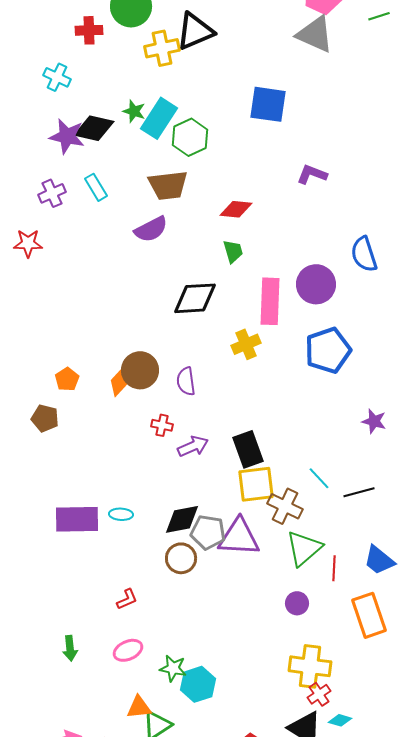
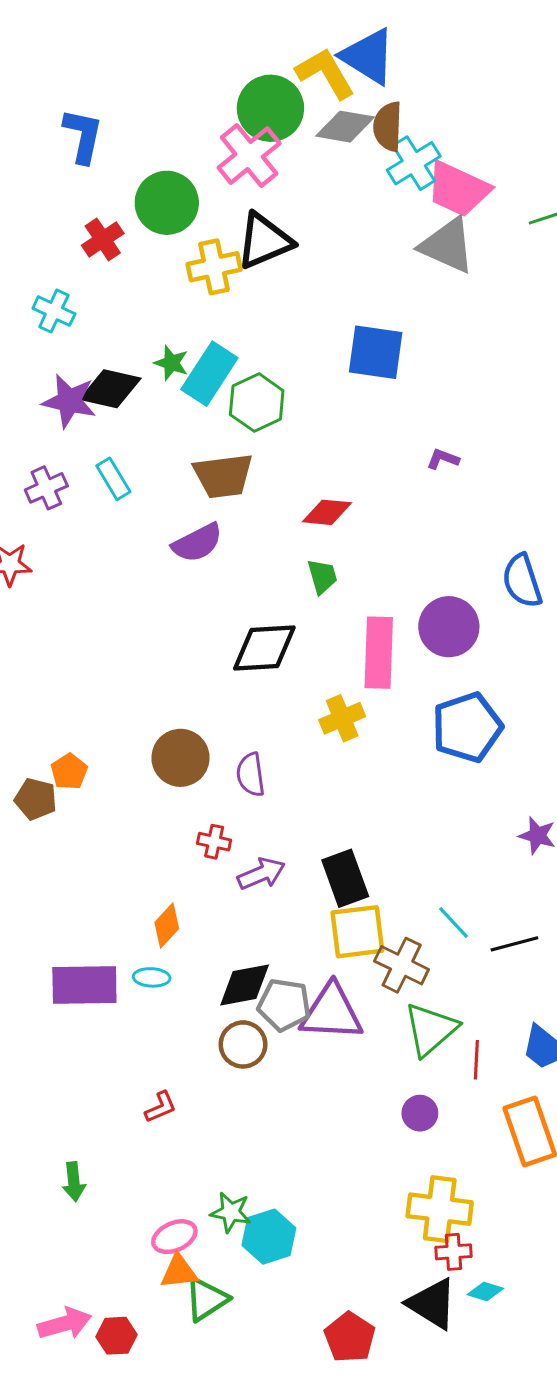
red cross: (89, 30) -> (103, 239), turned -32
purple L-shape: (312, 174) -> (443, 459), size x0.7
orange diamond: (119, 382) -> (167, 926), moved
brown pentagon: (45, 418) -> (36, 799), moved
pink ellipse: (128, 650) -> (174, 1237), moved
red cross: (319, 694) -> (453, 1252), turned 30

